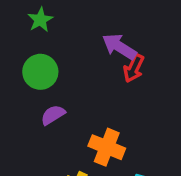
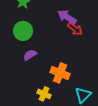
red arrow: (134, 68) -> (75, 29), turned -77

